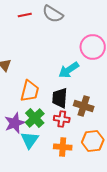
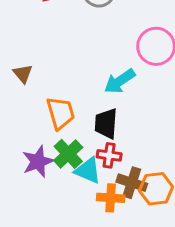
orange trapezoid: (30, 91) -> (61, 113), turned -30
brown cross: (84, 106) -> (132, 183), moved
cyan triangle: (30, 140) -> (88, 171), moved, turned -42

